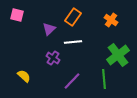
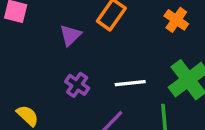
white line: (73, 42) -> (130, 83), moved

